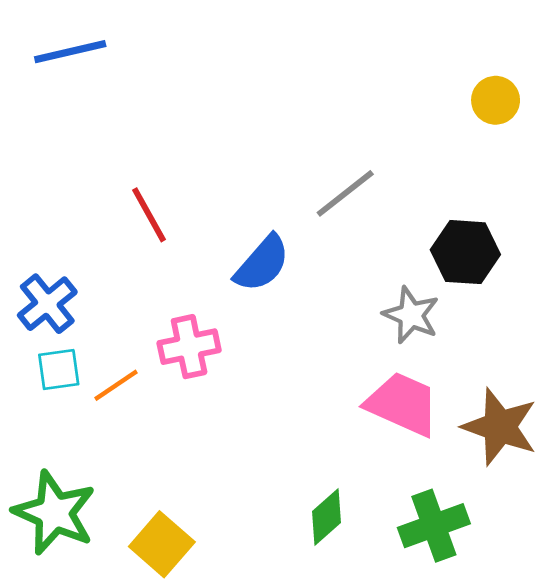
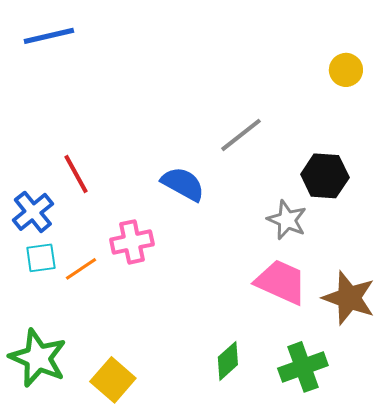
red line: (149, 215) -> (76, 174), moved
blue semicircle: (262, 264) -> (183, 184), turned -102

